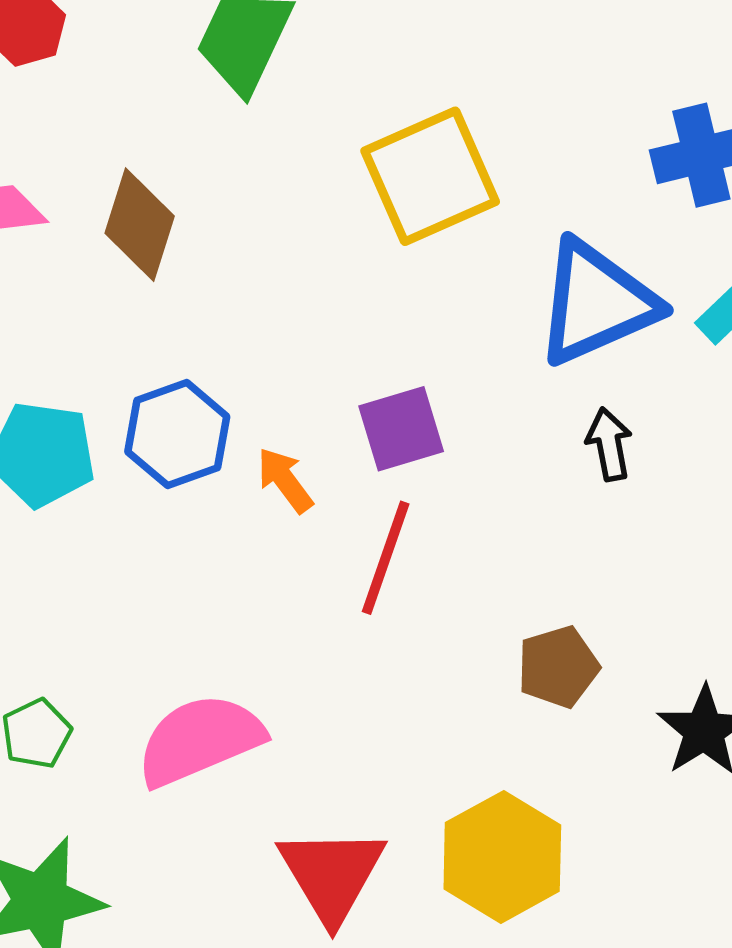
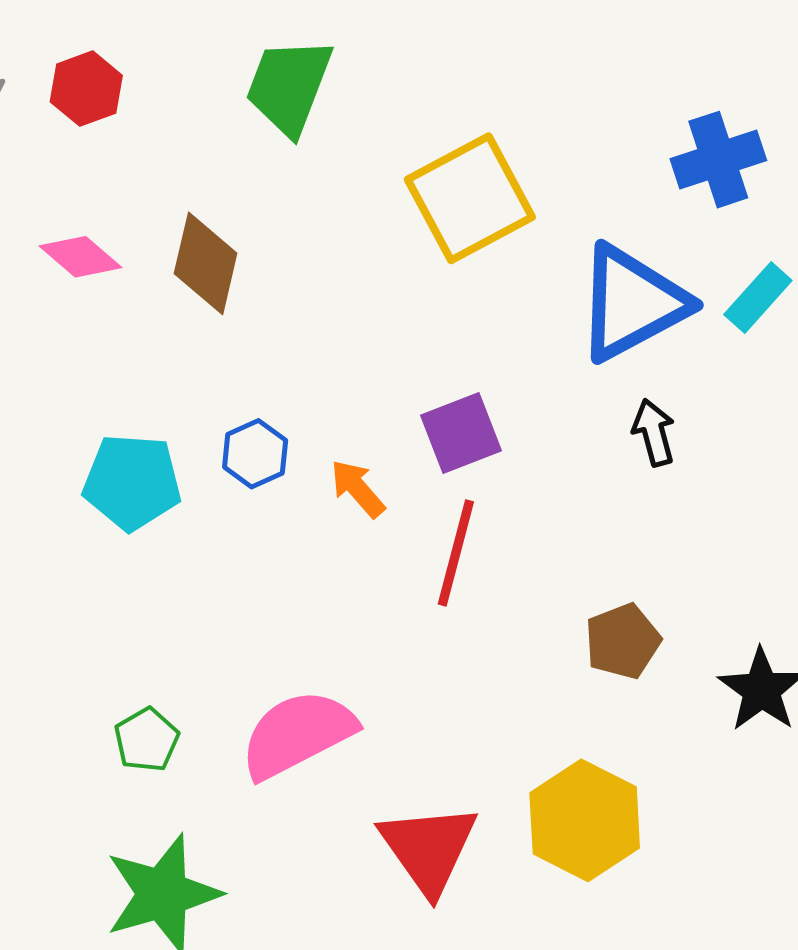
blue hexagon: (177, 434) -> (255, 454), size x0.7

